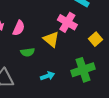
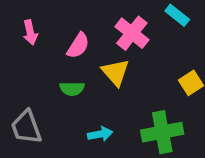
pink cross: (67, 22) -> (132, 33), moved
pink semicircle: (19, 28) -> (78, 46), moved

